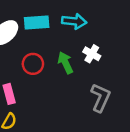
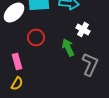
green arrow: (65, 63) -> (68, 47), moved

